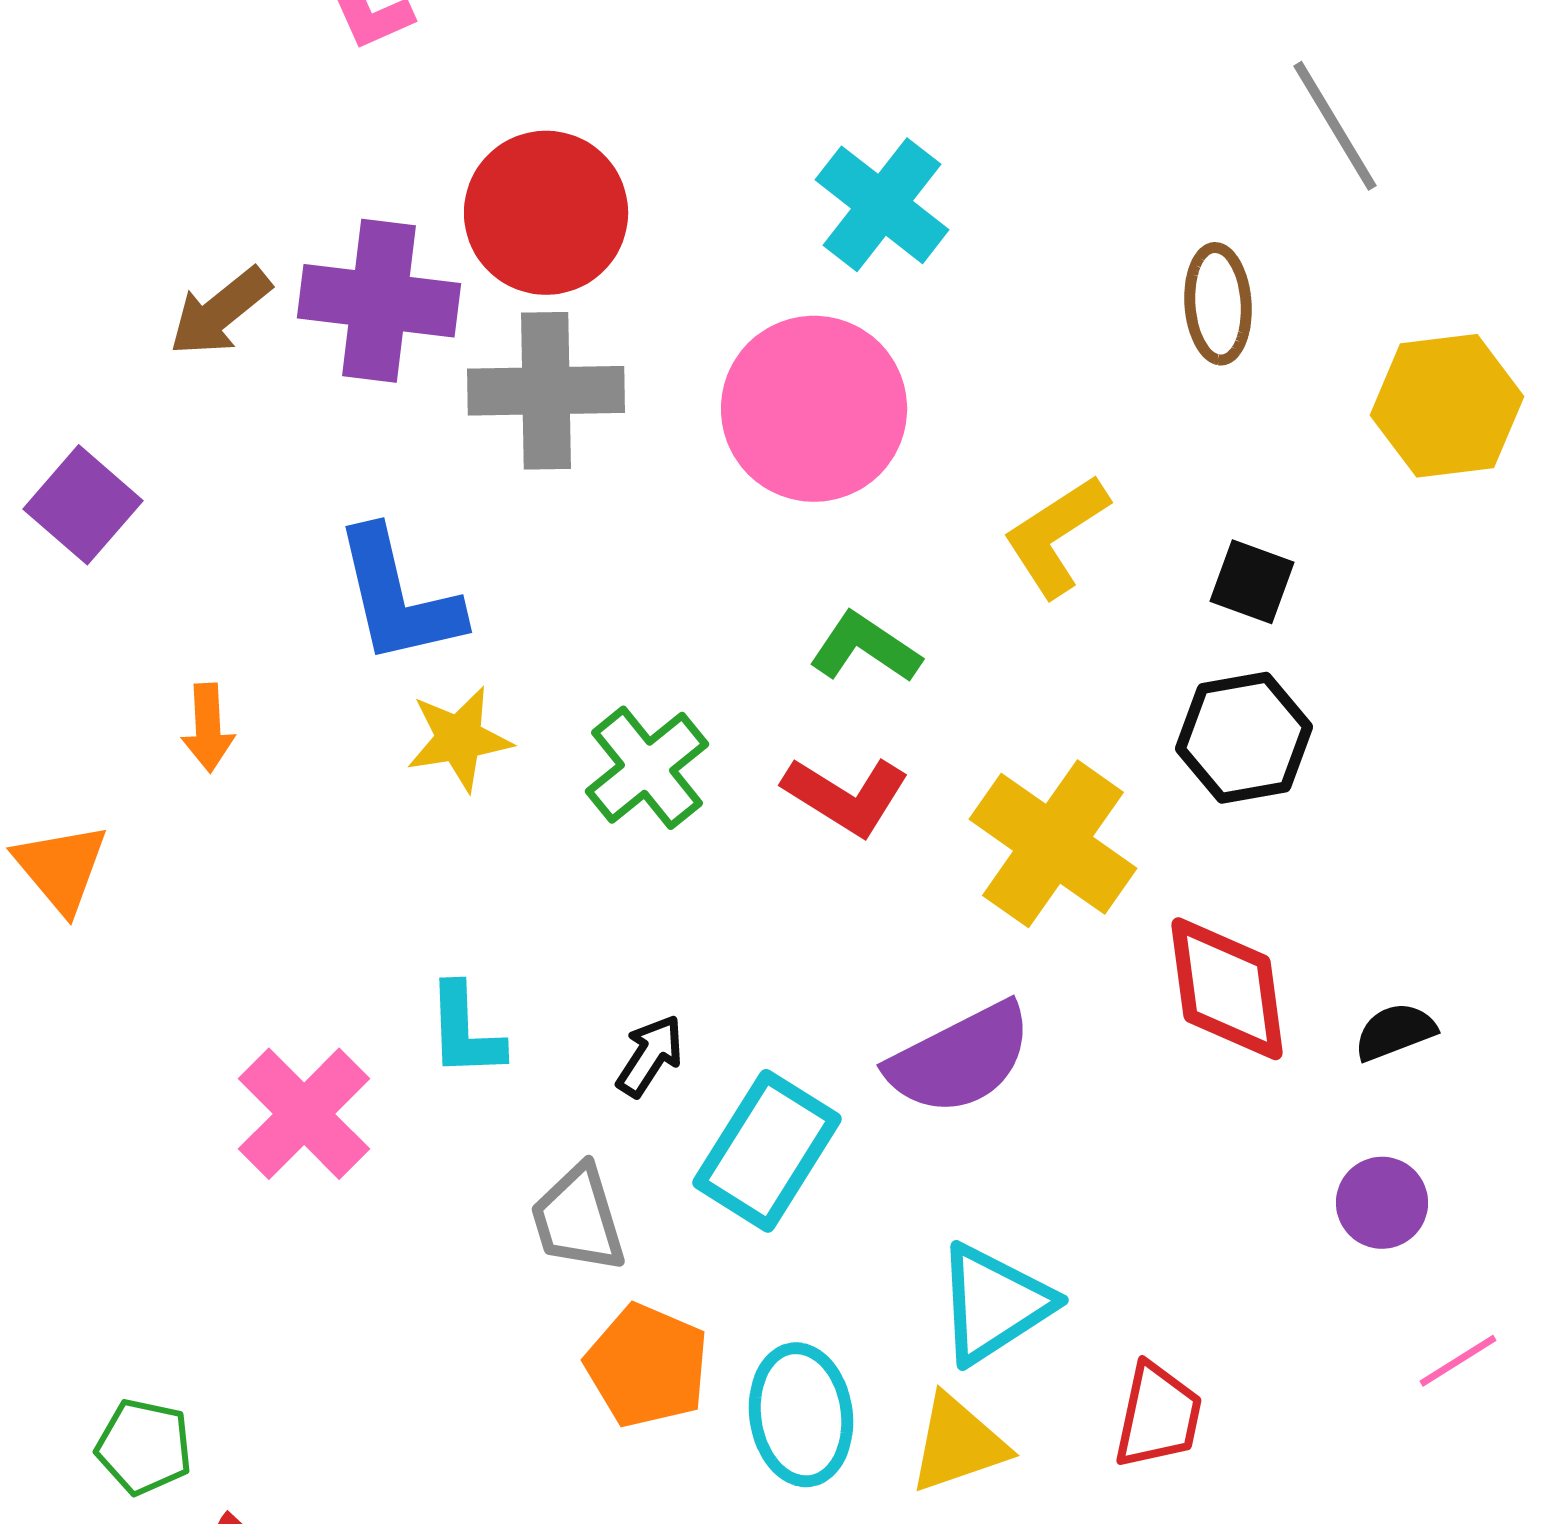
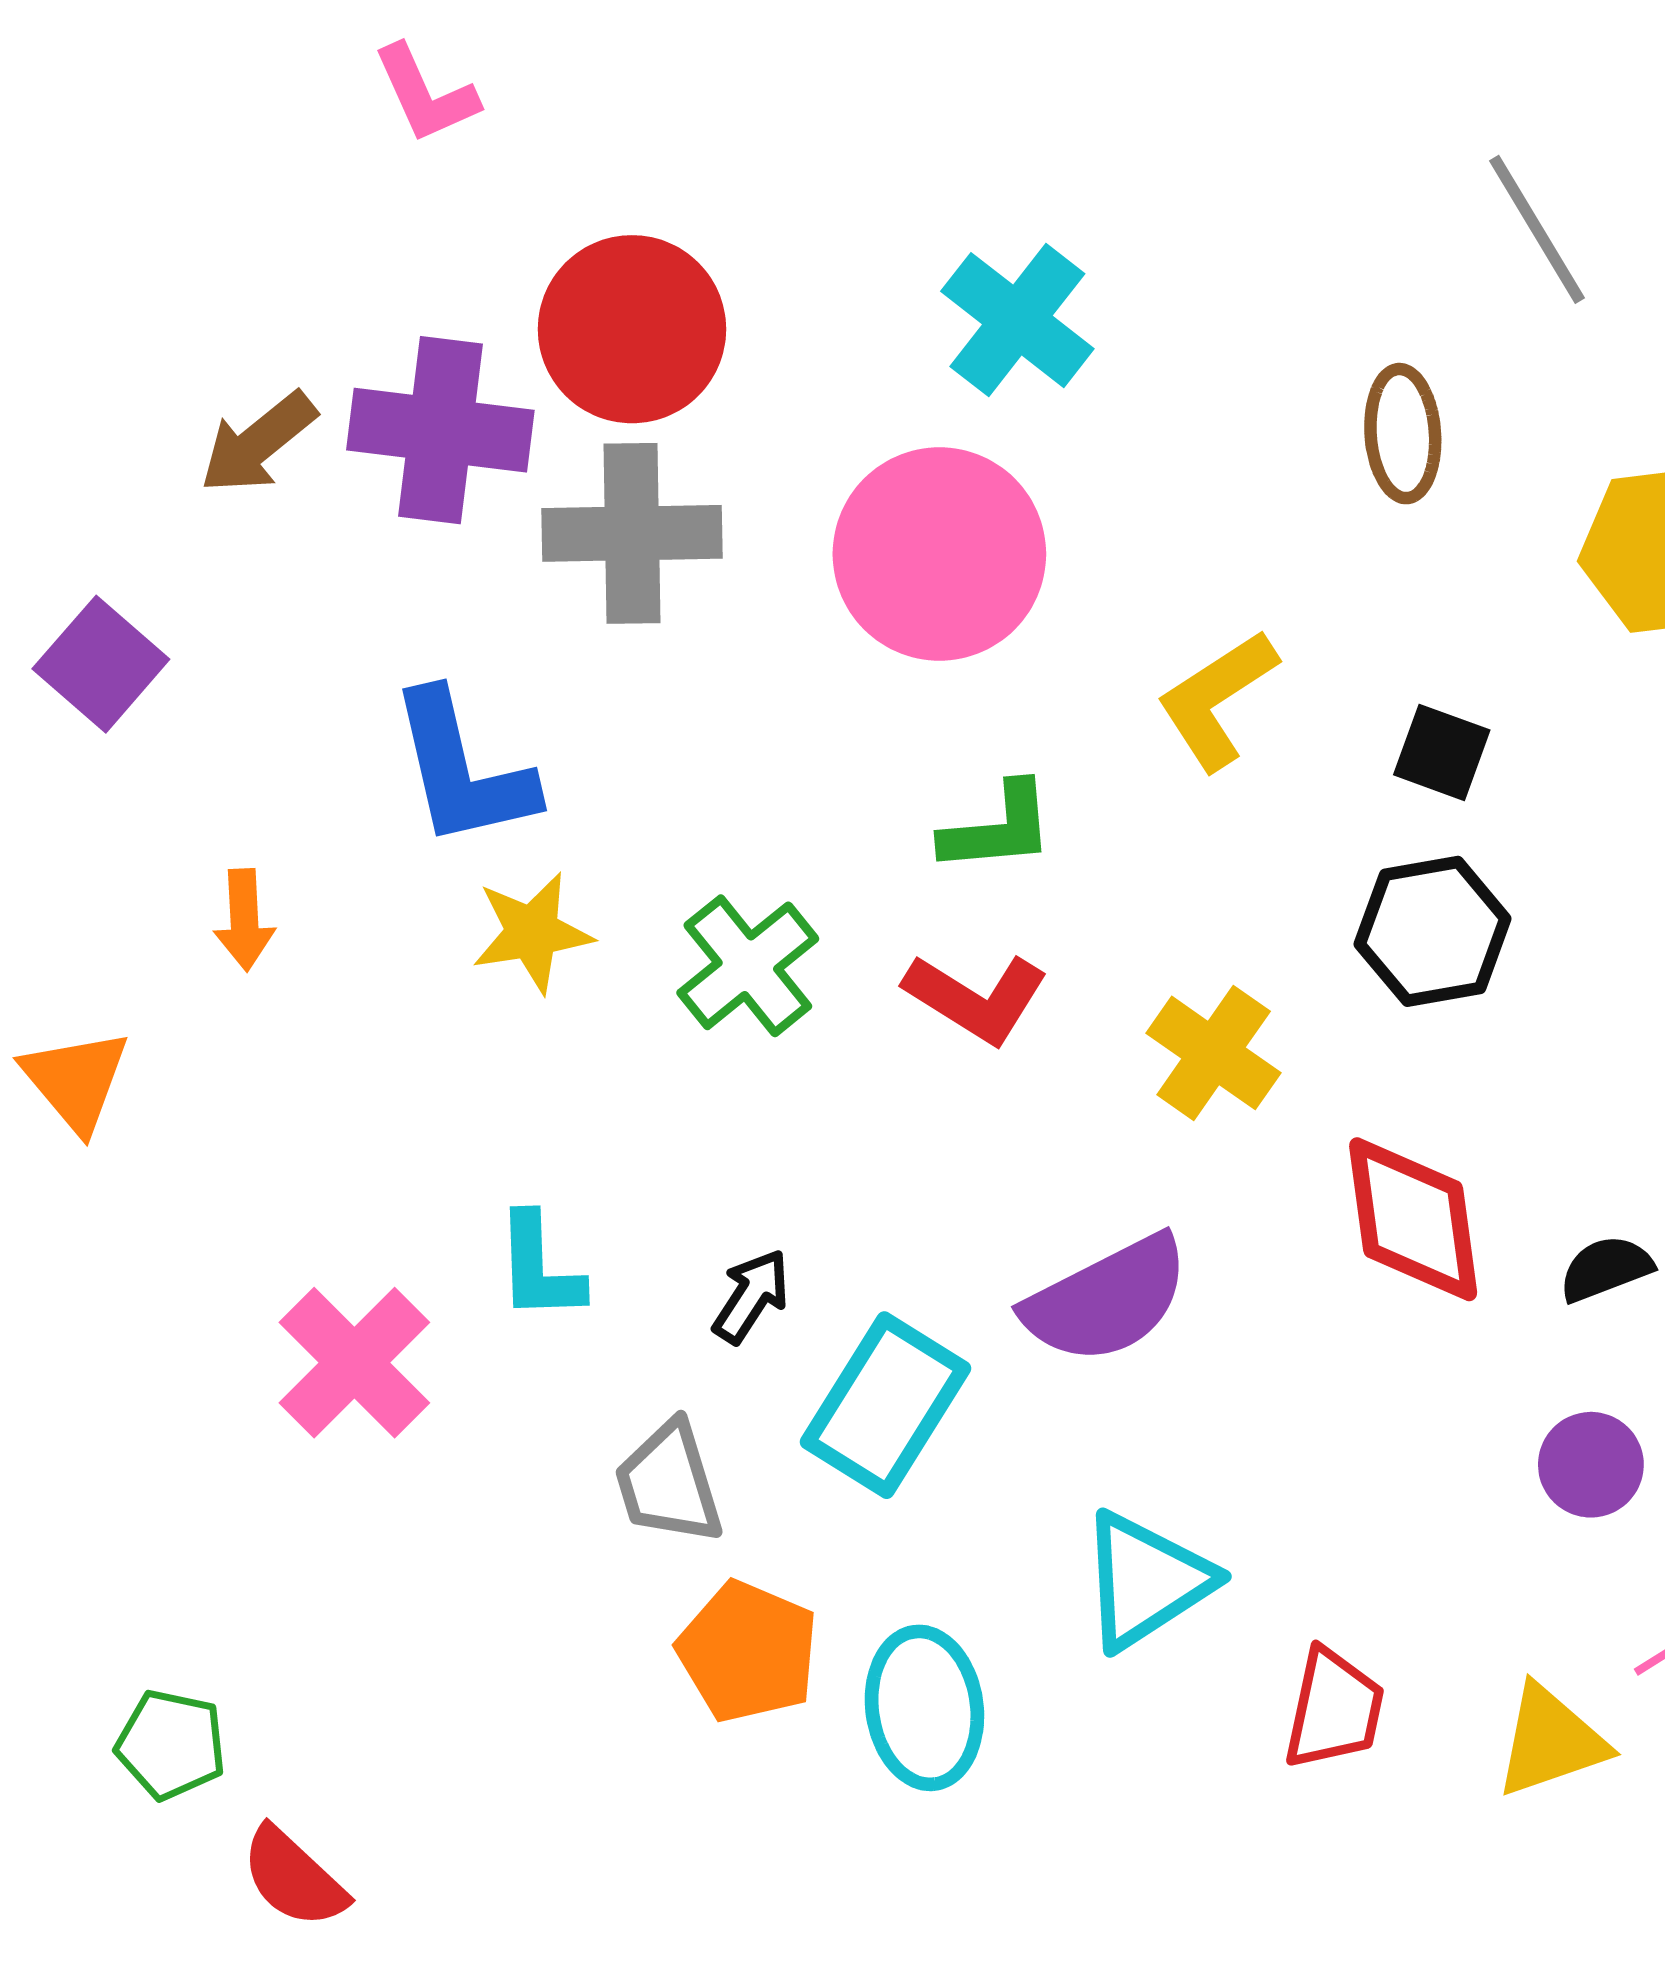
green L-shape: (865, 648) -> (998, 828), turned 141
yellow cross: (1053, 844) -> (1214, 1053), size x0.7
yellow triangle: (958, 1444) -> (1551, 1741), moved

